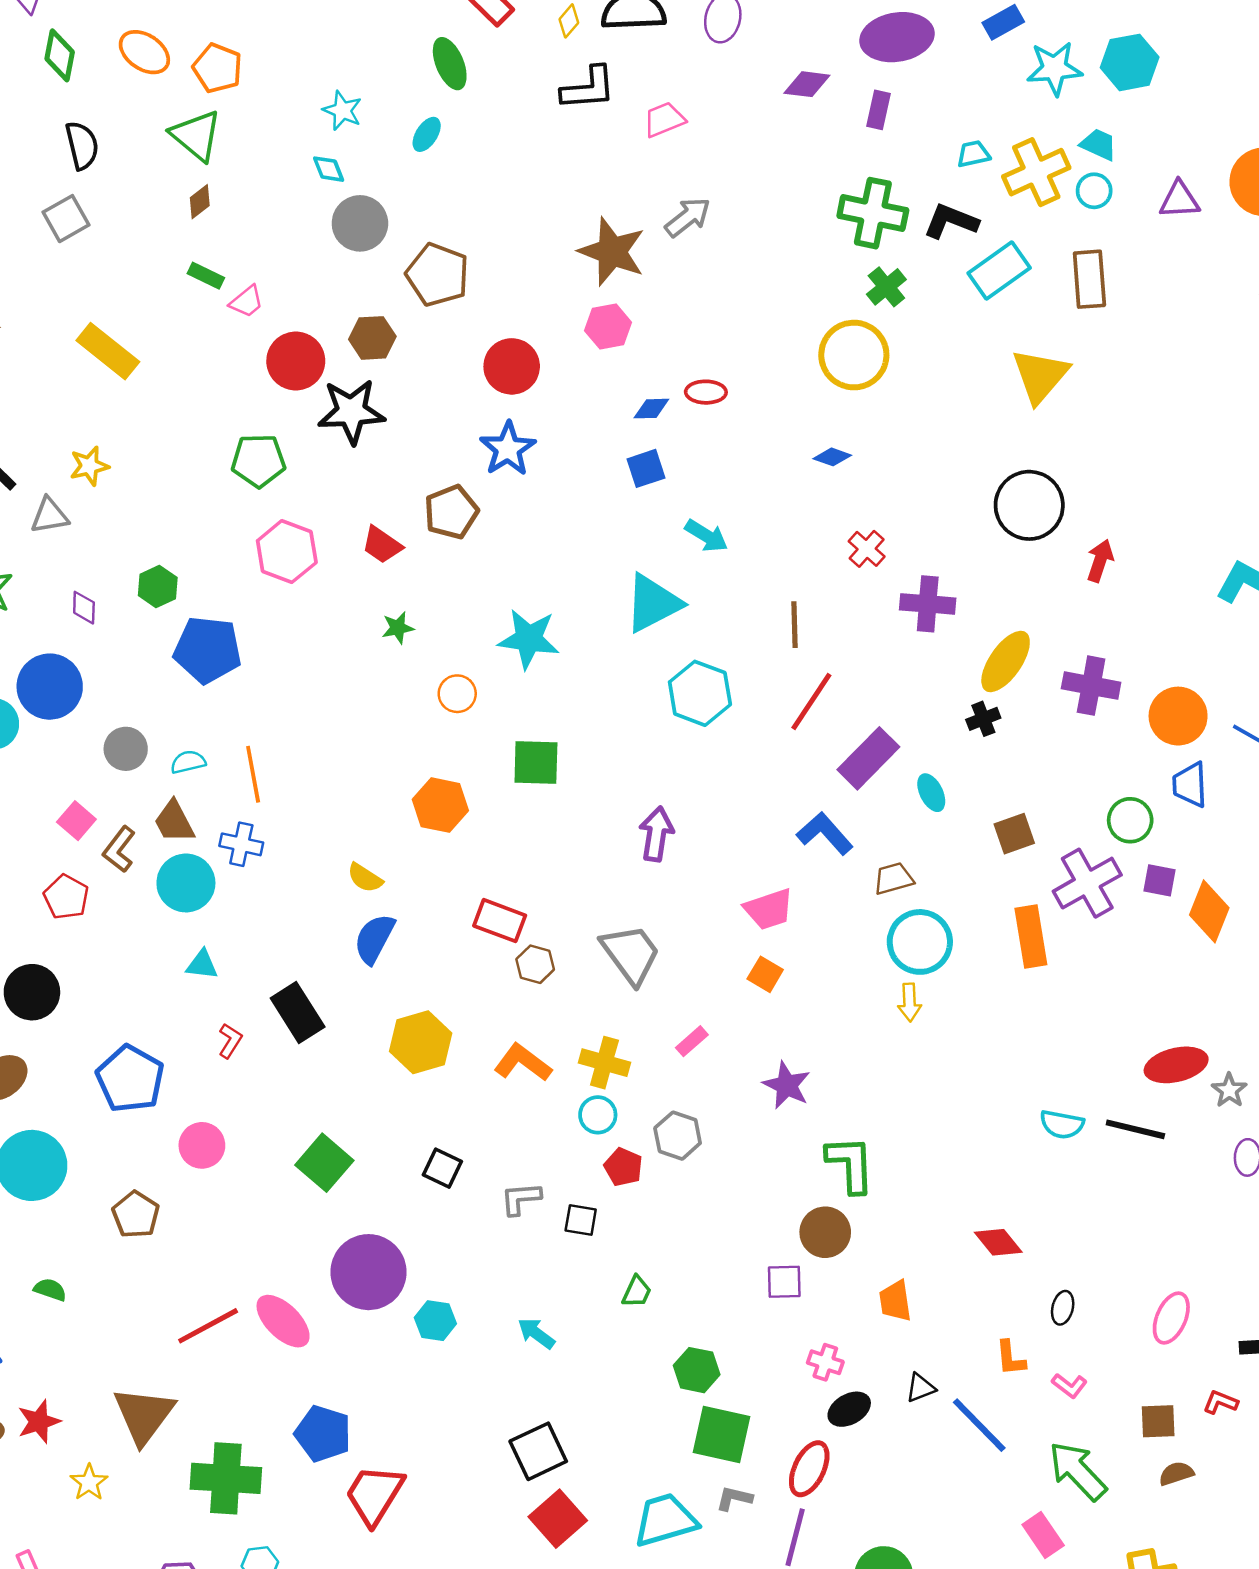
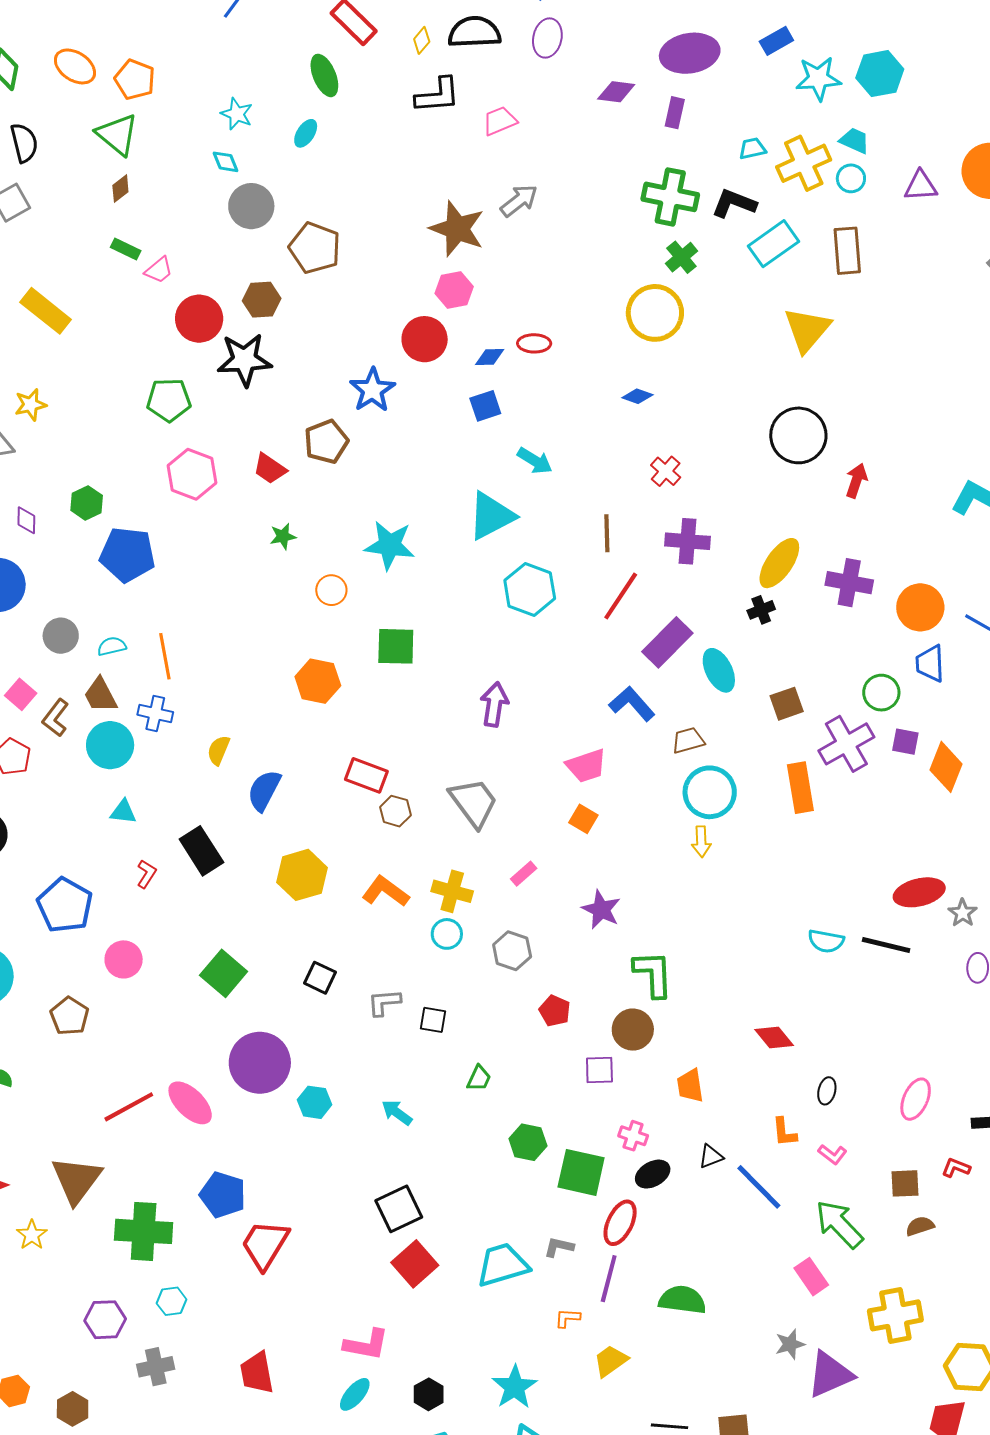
red circle: (512, 366) -> (425, 339), moved
purple cross: (928, 604) -> (688, 541), moved
cyan ellipse: (931, 793) -> (719, 670), size x1.4
yellow semicircle: (365, 878) -> (219, 750), moved, turned 80
red pentagon: (623, 1167) -> (555, 1011), moved
green square: (722, 1434) -> (581, 1172), moved

